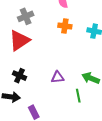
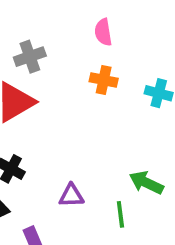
purple triangle: (58, 77) -> (71, 196), moved

